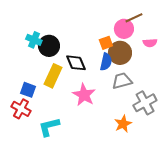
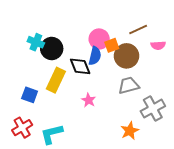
brown line: (134, 18) -> (138, 30), moved
pink circle: (124, 29) -> (99, 39), moved
blue semicircle: (106, 62) -> (95, 56), moved
pink star: (84, 95) -> (89, 100), size x0.6
red cross: (21, 109) -> (22, 128), moved, turned 30

